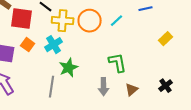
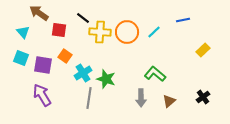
red square: (22, 19) -> (59, 30), size x0.7
cyan cross: (54, 45) -> (83, 73), moved
green L-shape: (118, 63) -> (155, 74), turned -40
green star: (69, 68) -> (106, 79), turned -30

